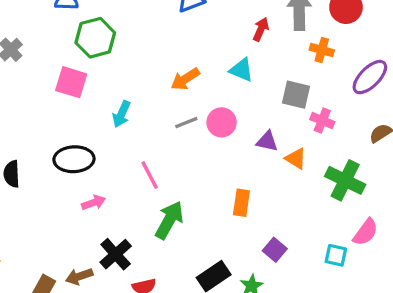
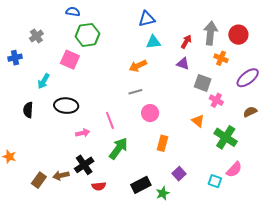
cyan triangle: (241, 70) -> (153, 42), moved, turned -35
cyan arrow: (122, 114) -> (44, 81), moved
pink circle: (222, 122) -> (150, 113), moved
purple triangle: (267, 141) -> (183, 64), moved
pink arrow: (94, 203) -> (83, 133), moved

